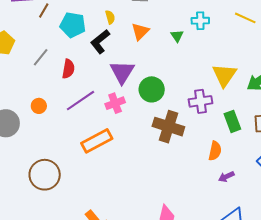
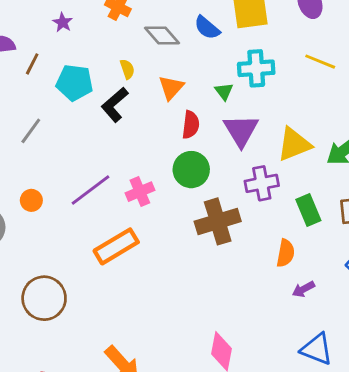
cyan cross: (200, 21) -> (256, 68), size x1.4
red semicircle: (68, 69) -> (191, 125), moved
purple triangle: (122, 72) -> (241, 130), moved
yellow triangle: (224, 75) -> (294, 144), turned 36
brown cross: (168, 127) -> (218, 221), turned -32

